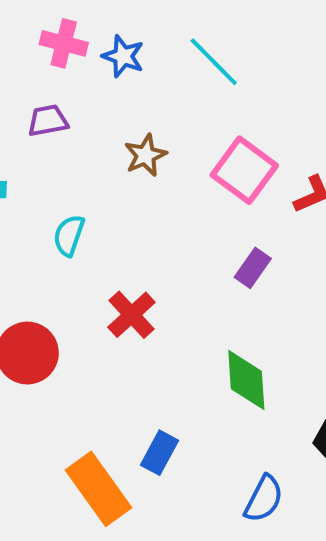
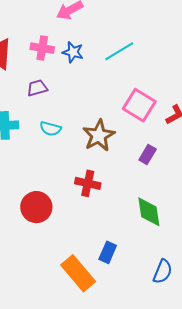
cyan line: (214, 62) -> (119, 51), turned -72
brown star: (146, 155) -> (99, 136), moved, size x1.5
cyan semicircle: (69, 235) -> (50, 129), moved, turned -90
red cross: (131, 315) -> (88, 183), turned -30

